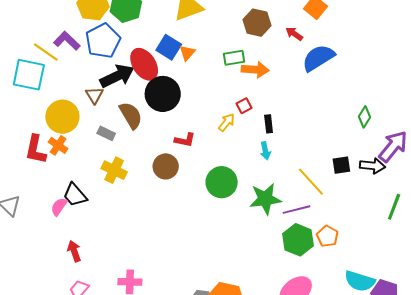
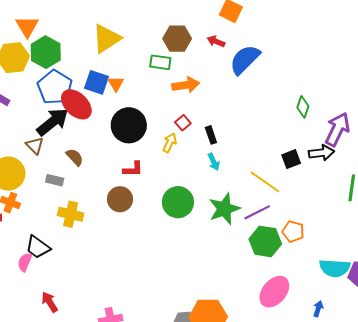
blue pentagon: (103, 41) -> (55, 87), moved
green rectangle: (234, 58) -> (160, 62), moved, turned 30
black circle: (163, 94) -> (129, 125), moved
brown semicircle: (131, 115) -> (75, 157), size x0.7

